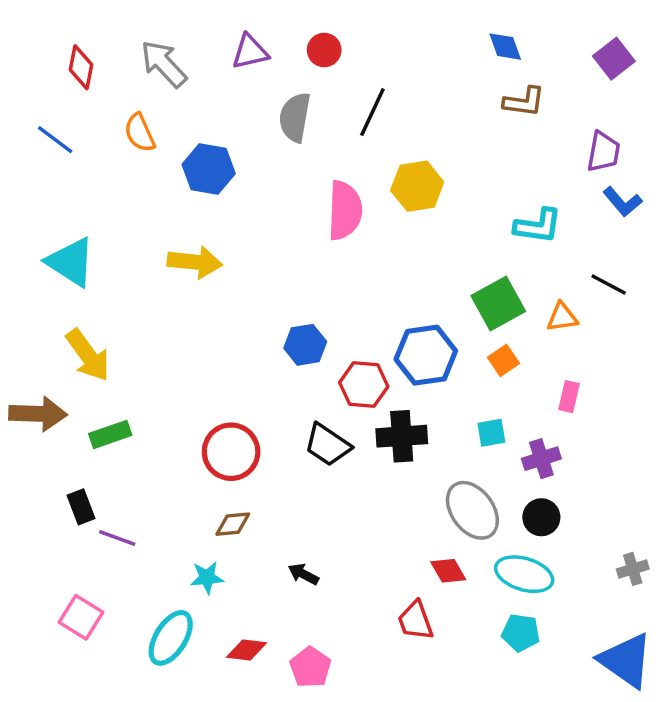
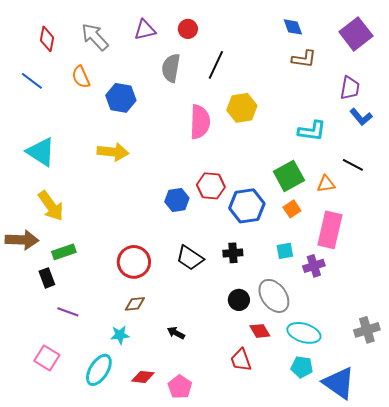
purple square: (614, 59) -> (356, 34), size x1.4
red hexagon: (364, 384) -> (211, 186), moved
pink rectangle: (569, 397) -> (330, 230), size x2.0
black cross: (402, 436) -> (233, 253), size x0.7
black rectangle: (81, 507) -> (47, 278), moved
black circle: (541, 517) -> (239, 300), moved
gray cross: (633, 569) -> (367, 330), size x1.4
blue triangle: (626, 660) -> (339, 383), moved

